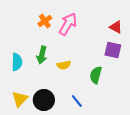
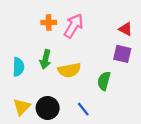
orange cross: (45, 21) -> (49, 23), turned 32
yellow semicircle: (64, 65) -> (69, 70), size x1.5

